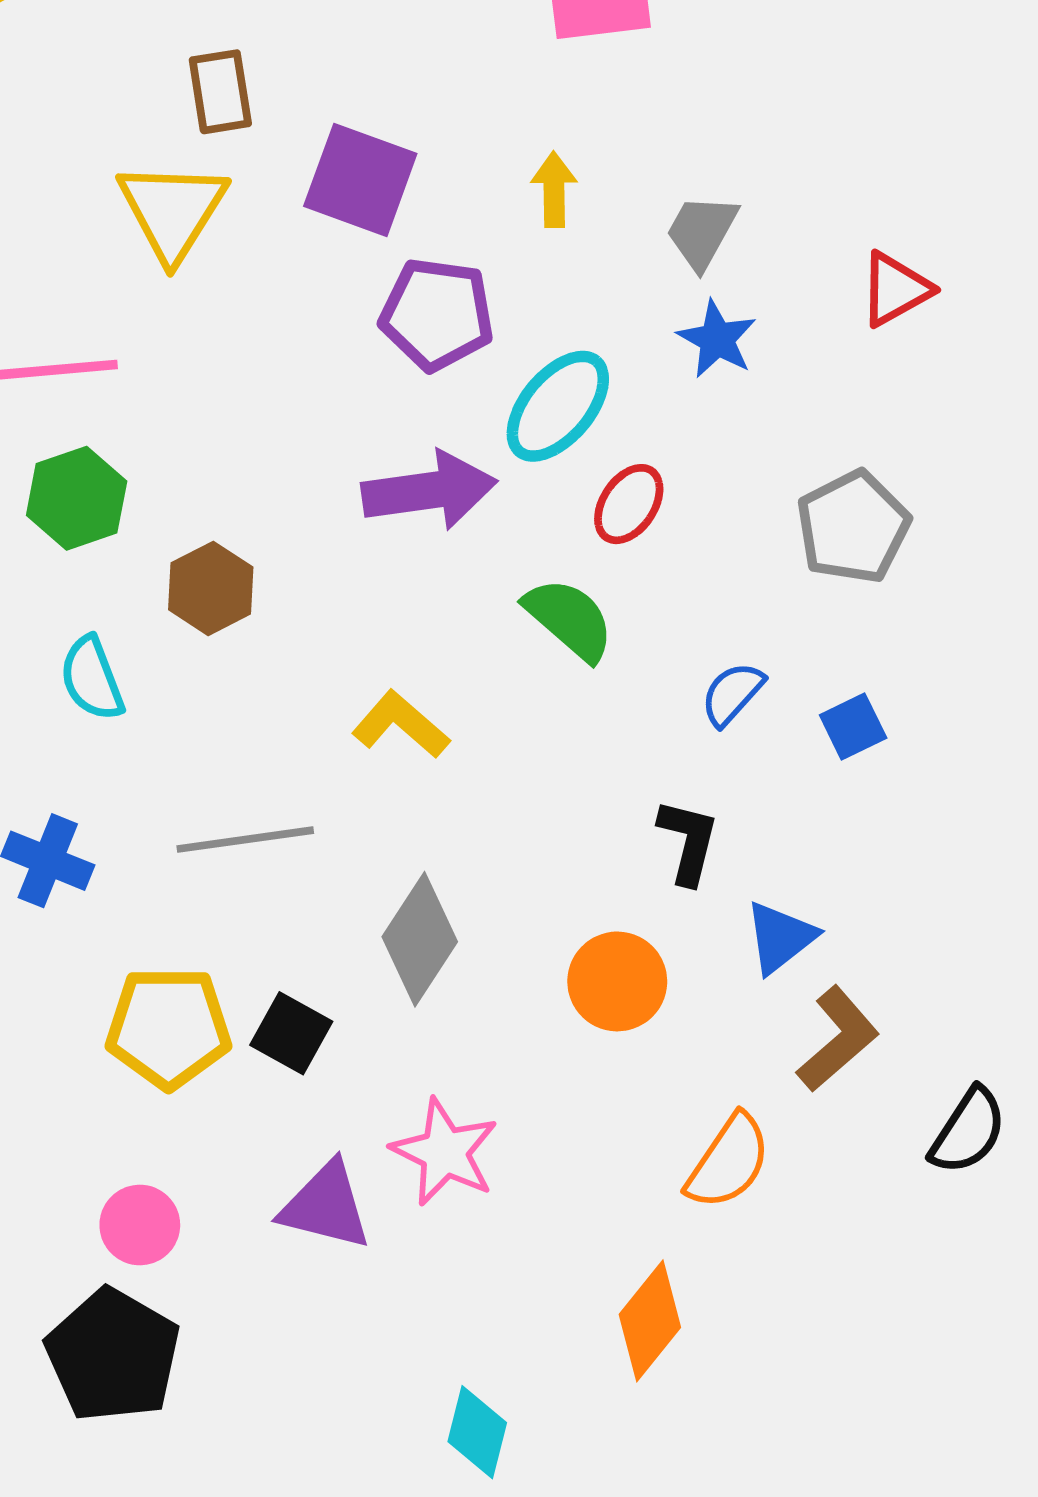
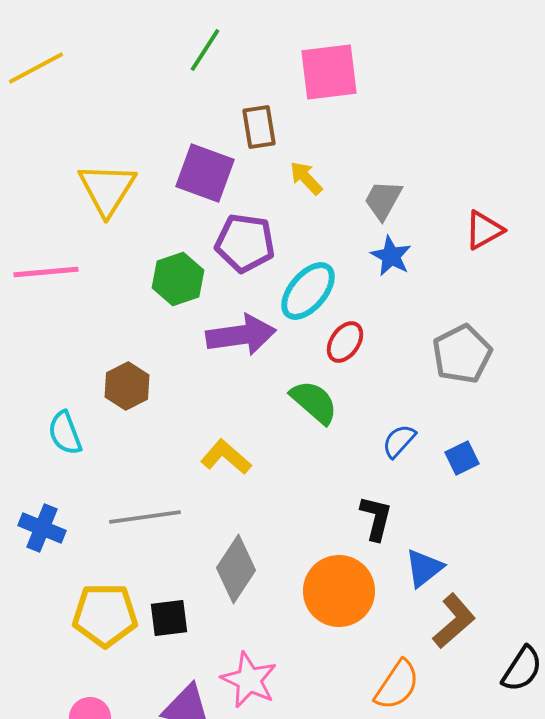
brown rectangle: (220, 92) -> (259, 127), moved
yellow arrow: (554, 190) -> (306, 178), turned -42
green hexagon: (77, 498) -> (178, 279), moved
orange circle: (617, 981) -> (339, 591), size x1.4
black square: (291, 1033) -> (169, 618), turned -36

